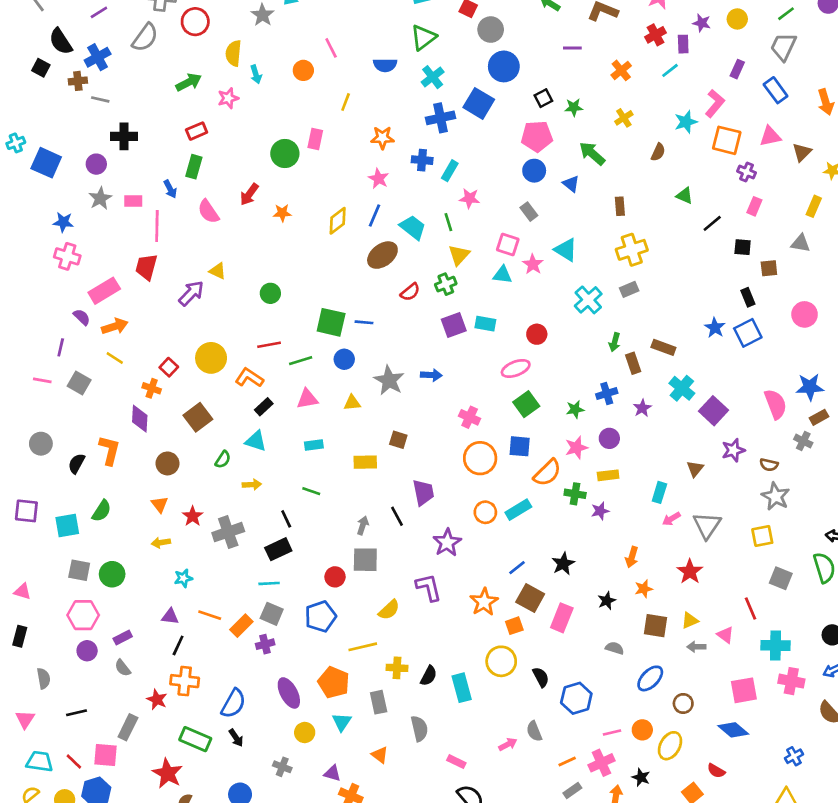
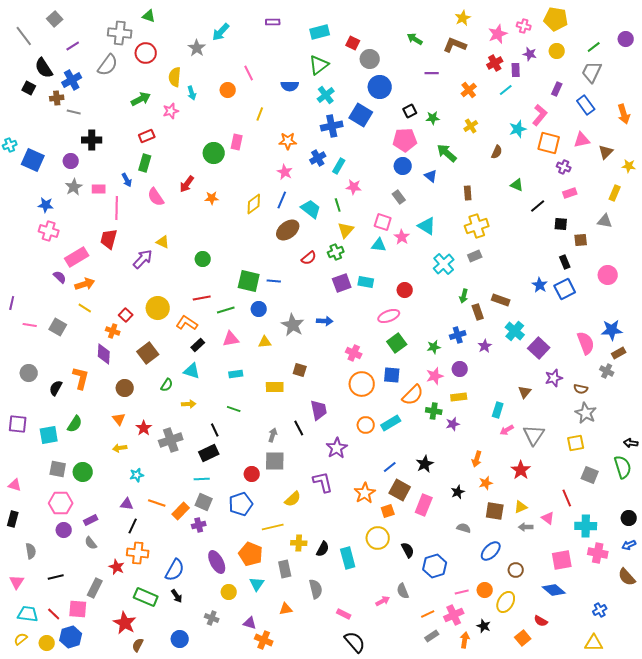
blue cross: (422, 160) -> (318, 158), turned -35
pink rectangle: (754, 206) -> (570, 193), turned 48
purple line: (61, 347) -> (12, 303), moved
orange triangle: (380, 755) -> (286, 609), turned -48

